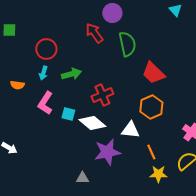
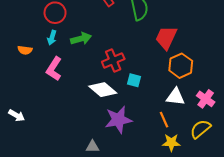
red trapezoid: (153, 73) -> (166, 38), turned 70
orange hexagon: (151, 107) -> (181, 66), moved
cyan square: (68, 114) -> (134, 80), moved
white triangle: (130, 130) -> (175, 97), moved

